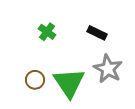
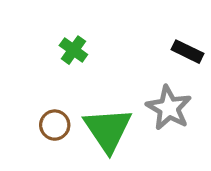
black rectangle: (97, 33) -> (188, 52), moved

